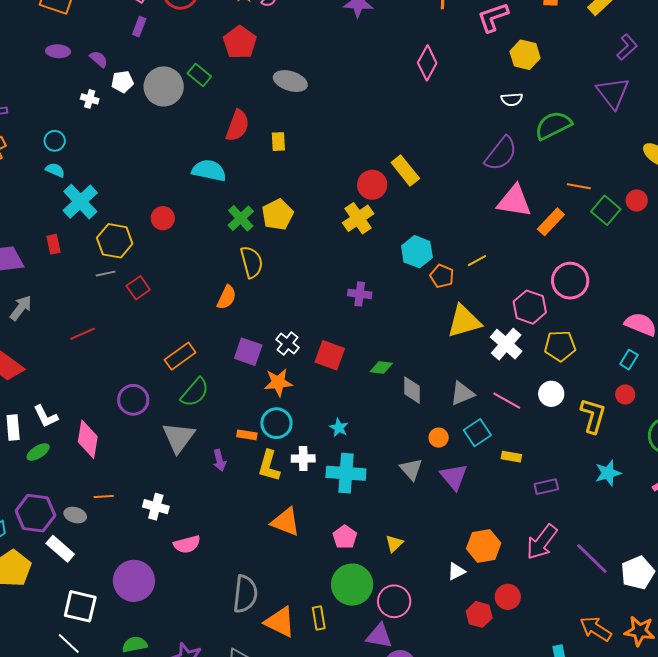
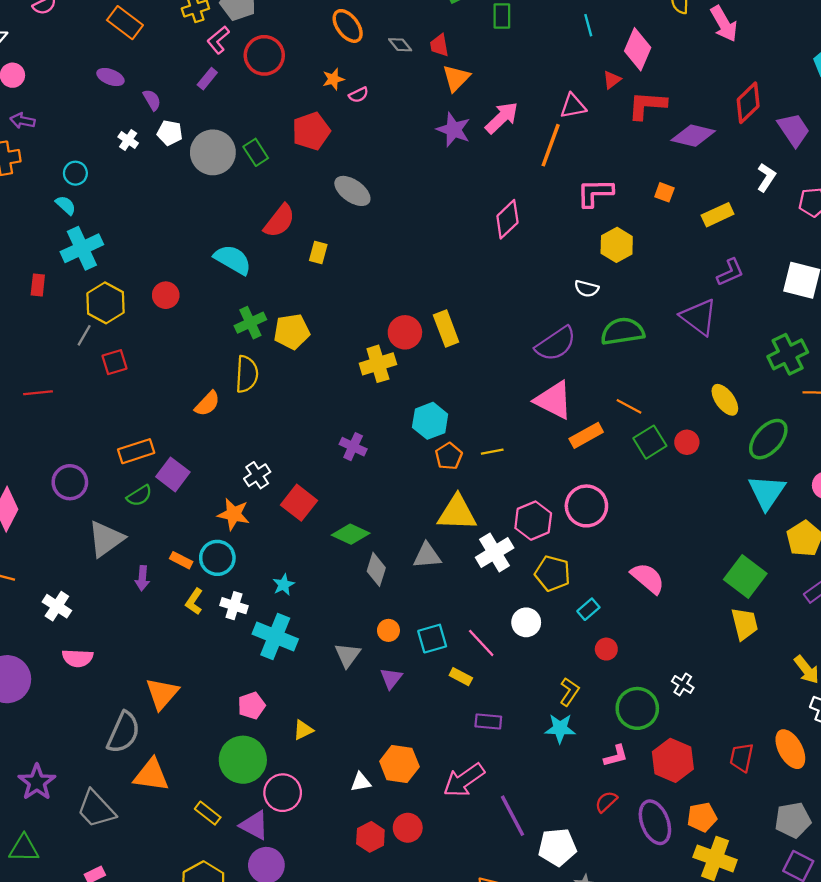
purple triangle: (613, 93) -> (699, 317), turned -33
gray line: (106, 274) -> (84, 335), turned -66
purple square: (248, 352) -> (173, 474), moved
cyan rectangle: (629, 360) -> (588, 609), moved
green diamond: (381, 368) -> (351, 534), size x1.4
green semicircle: (195, 392) -> (139, 496), size x0.7
gray triangle: (462, 393) -> (427, 556), moved
pink line: (507, 401) -> (481, 643), moved
yellow L-shape: (593, 416) -> (569, 692), moved, size x0.7
yellow L-shape: (269, 466) -> (194, 602), size x0.7
purple triangle: (454, 477) -> (391, 678), size x0.7
orange triangle: (286, 522) -> (162, 694), moved, turned 32
yellow rectangle: (319, 618) -> (208, 813), moved, turned -60
orange triangle: (280, 622) -> (151, 775), turned -36

